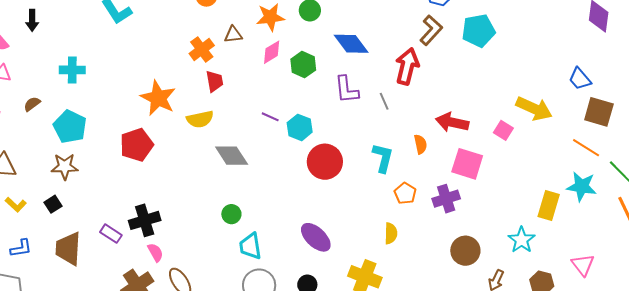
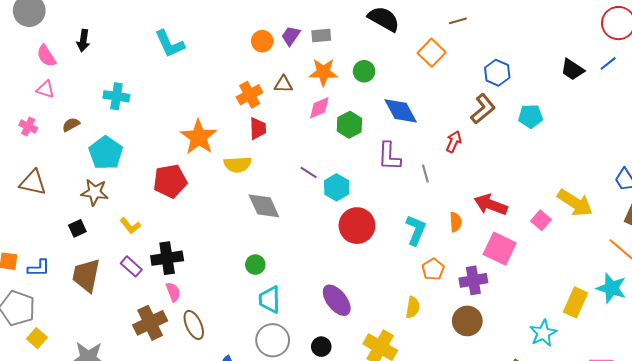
cyan pentagon: (478, 31) -> (531, 116), size x0.7
red arrow: (407, 66) -> (454, 142), size x0.6
yellow L-shape: (16, 205) -> (130, 226), moved
brown circle: (465, 251) -> (467, 321), moved

